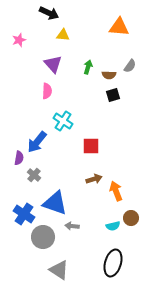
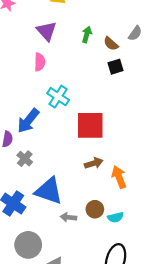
brown semicircle: (109, 75) -> (111, 44), turned 40
red square: (91, 146) -> (90, 125), size x1.5
brown circle: (131, 218) -> (95, 209), moved
gray circle: (43, 237) -> (28, 245), moved

